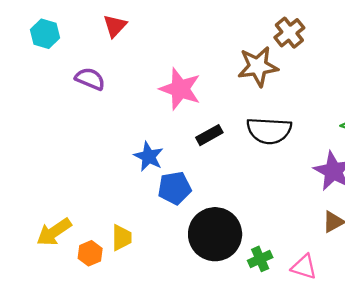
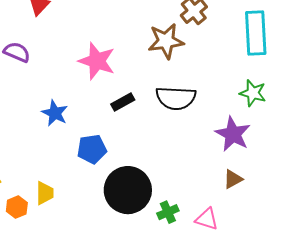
blue star: (149, 157) -> (55, 113), moved

